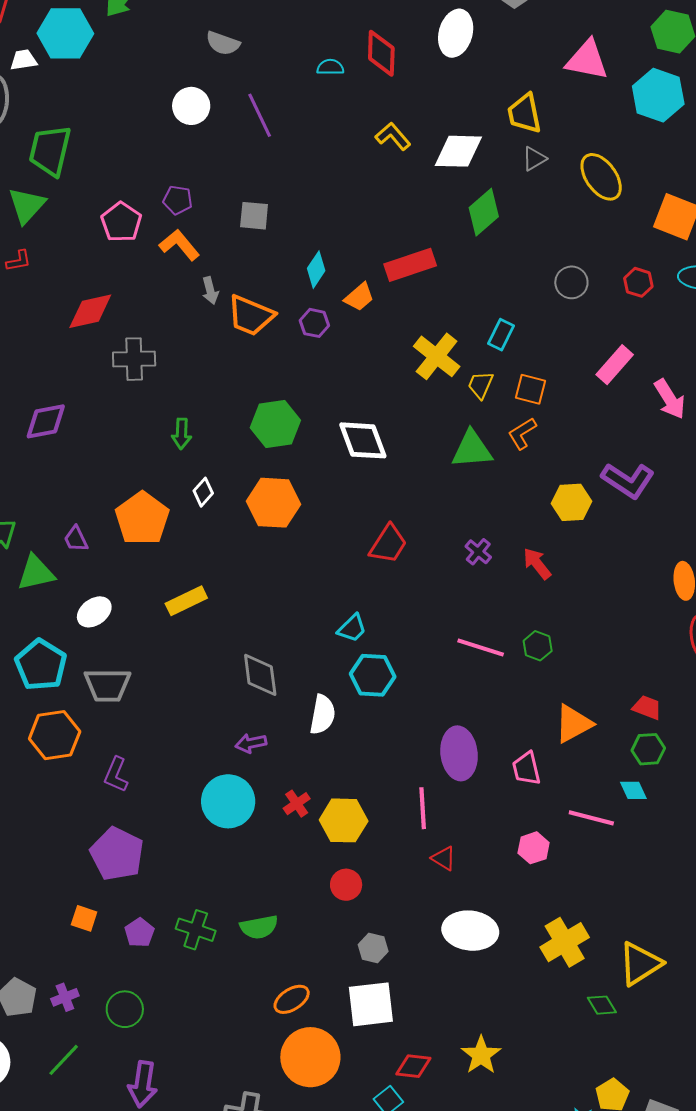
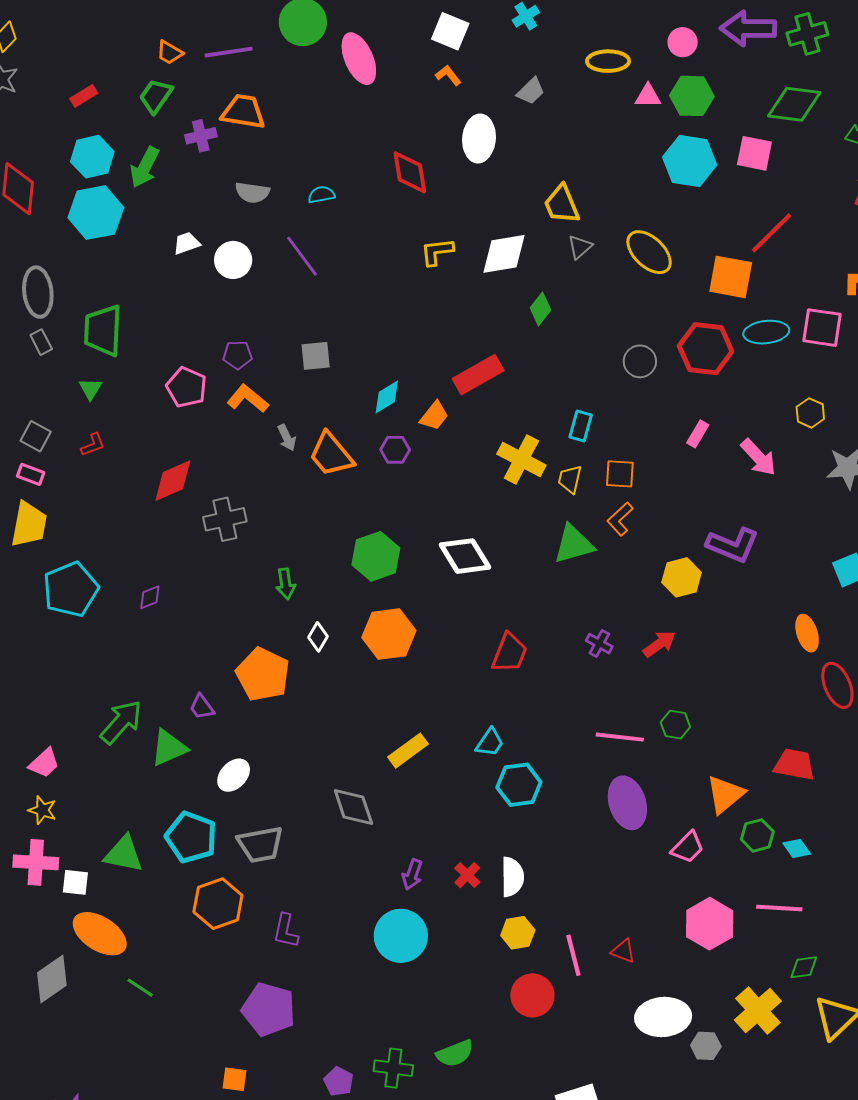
white trapezoid: (23, 60) -> (187, 243), moved
pink triangle: (587, 60) -> (648, 96), moved, size x0.6
cyan semicircle: (330, 67) -> (321, 195), moved
yellow L-shape: (393, 136) -> (437, 252), turned -45
green triangle: (27, 205) -> (90, 389), size x0.6
green diamond: (484, 212) -> (540, 309), size x0.7
cyan diamond: (316, 270) -> (387, 397), turned 36
red hexagon: (638, 282) -> (706, 349), size x1.8
orange trapezoid: (251, 315) -> (331, 454), turned 39
pink rectangle: (615, 365) -> (698, 434), size x0.7
purple diamond: (46, 421) -> (150, 597), size x0.6
red arrow: (537, 564) -> (659, 644), turned 104
yellow rectangle: (186, 601) -> (408, 751), moved
gray diamond: (260, 675) -> (353, 807), moved
red trapezoid: (647, 707) -> (794, 764), size x1.4
white semicircle: (323, 715) -> (512, 877), moved
purple arrow: (251, 743) -> (412, 875), turned -48
green hexagon: (648, 749) -> (757, 835), moved
purple ellipse: (459, 753) -> (627, 803), moved
pink trapezoid: (526, 769) -> (688, 847), turned -111
red cross: (297, 804) -> (467, 875), moved
pink line: (423, 808) -> (573, 955), moved
pink line: (591, 818) -> (779, 908), moved
yellow hexagon: (344, 820) -> (518, 933), size x0.7
pink hexagon: (534, 848) -> (710, 924), size x1.6
purple pentagon: (117, 854) -> (269, 1009), moved
red circle: (346, 885) -> (532, 995), size x1.4
orange square: (84, 918) -> (235, 1079), moved
gray hexagon: (373, 948) -> (706, 1046), moved
green diamond: (602, 1005) -> (804, 967), moved, turned -56

